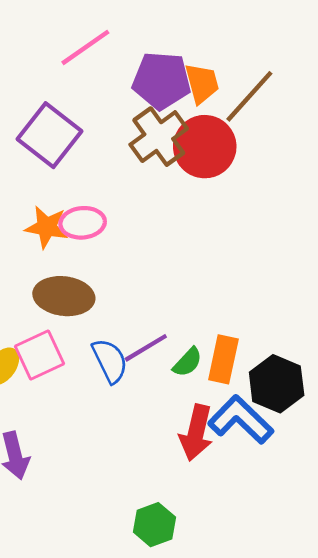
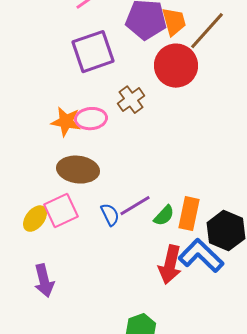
purple square: (50, 135) -> (93, 52), moved, turned 33
brown cross: (159, 137) -> (131, 100), moved, size x0.7
blue semicircle: (110, 361) -> (110, 215), size x0.7

